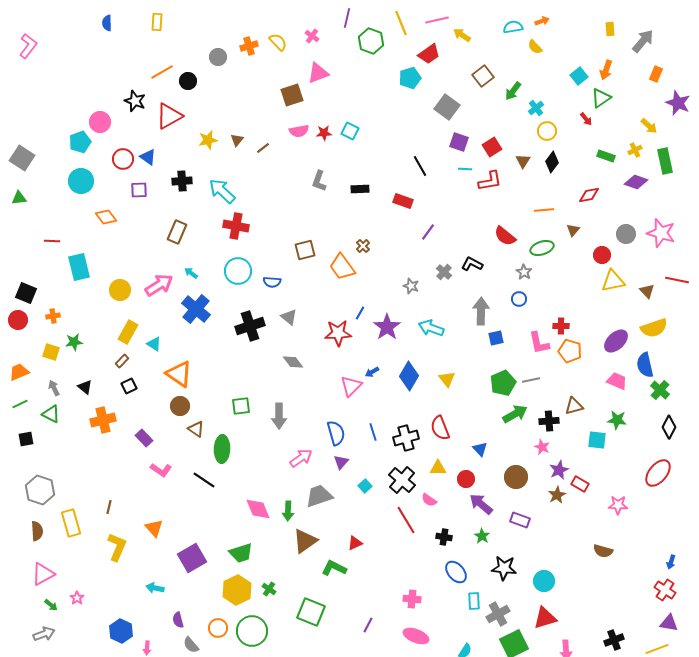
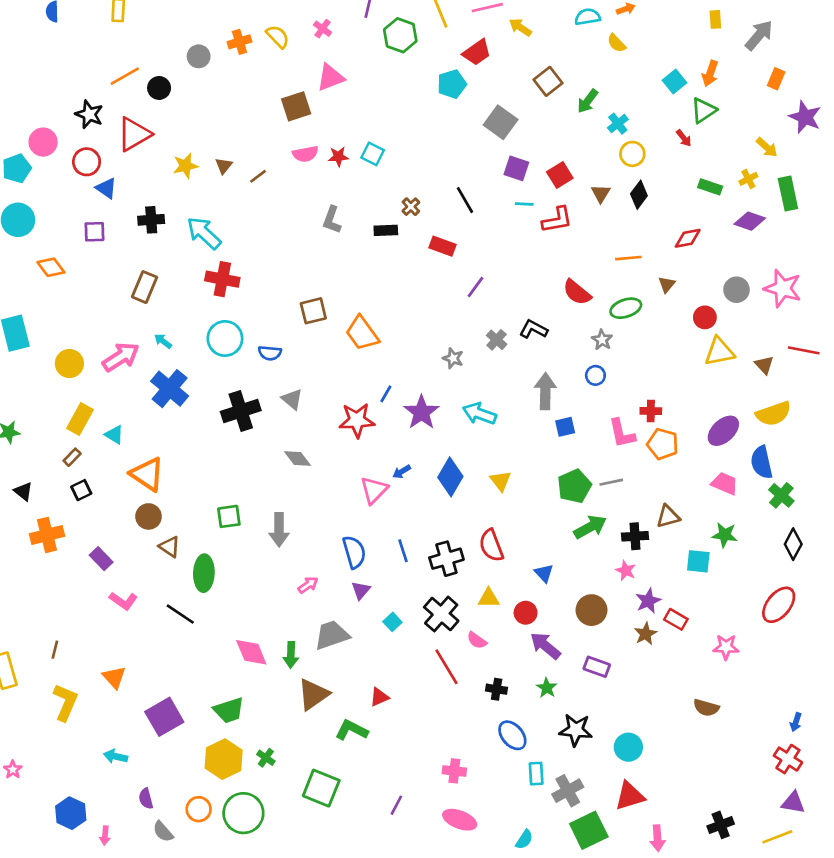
red circle: (123, 159) -> (87, 162), moved
brown cross: (363, 246) -> (411, 207), moved
pink arrow: (301, 458) -> (308, 585), size x0.7

